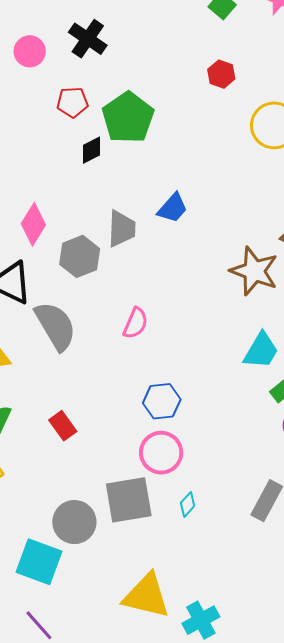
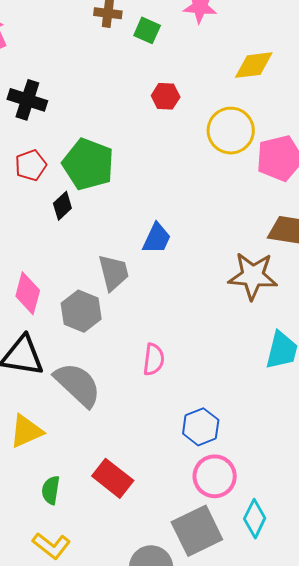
red rectangle: (63, 426) -> (113, 478), size x1.4
cyan diamond: (188, 504) -> (255, 519), size x1.5

